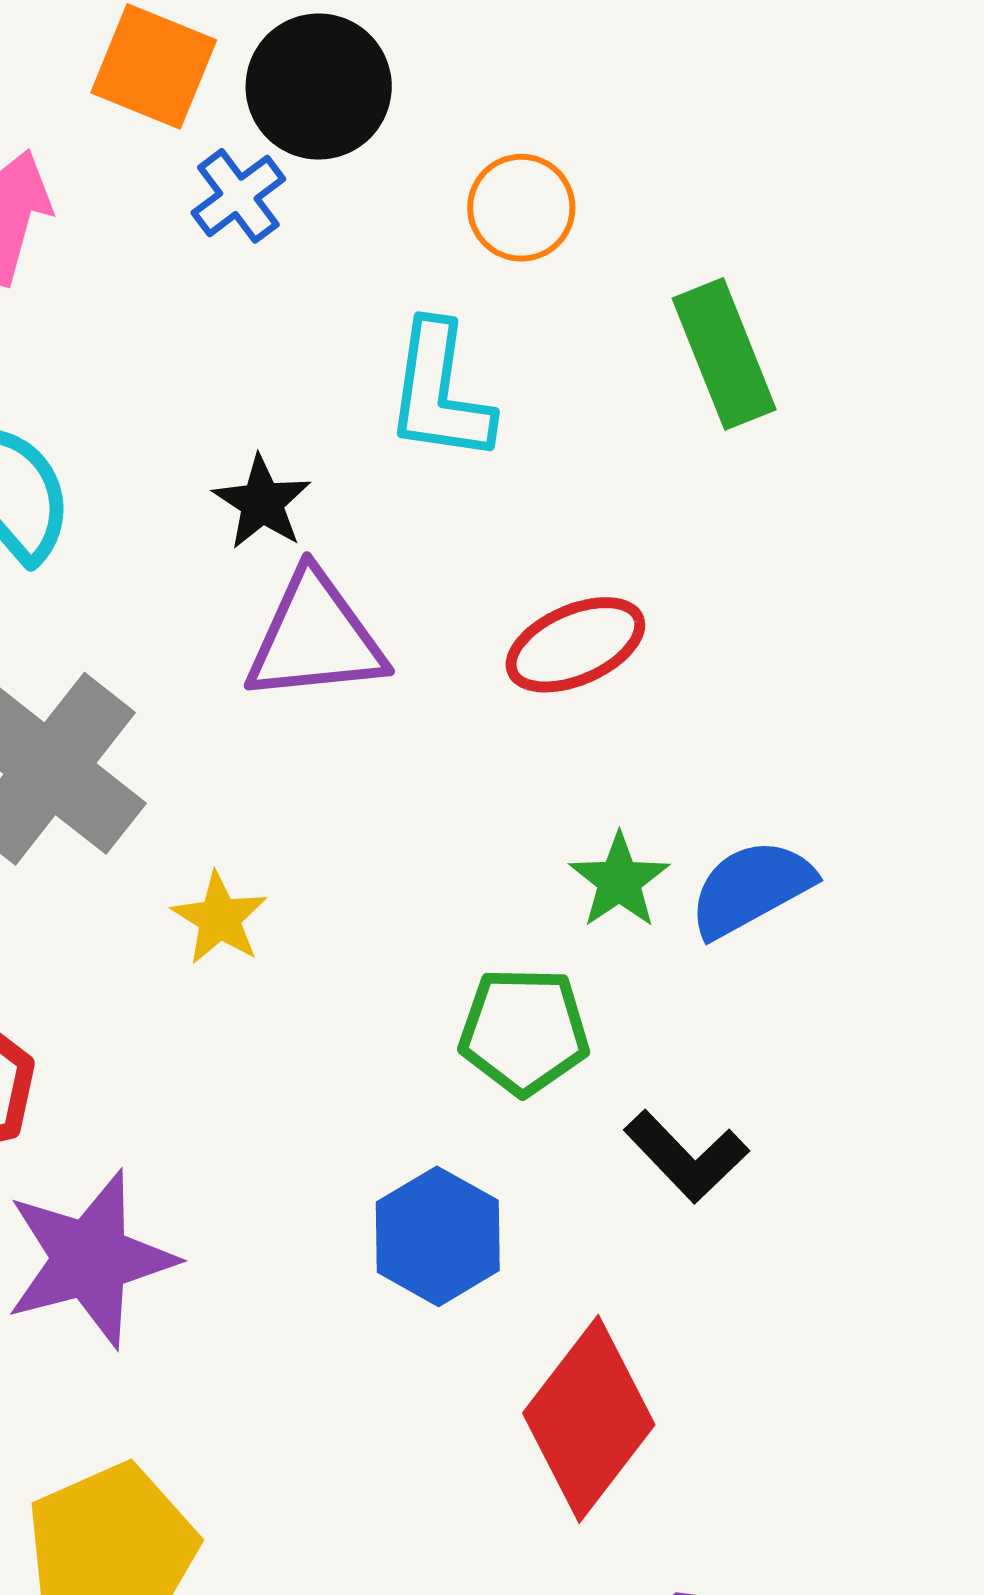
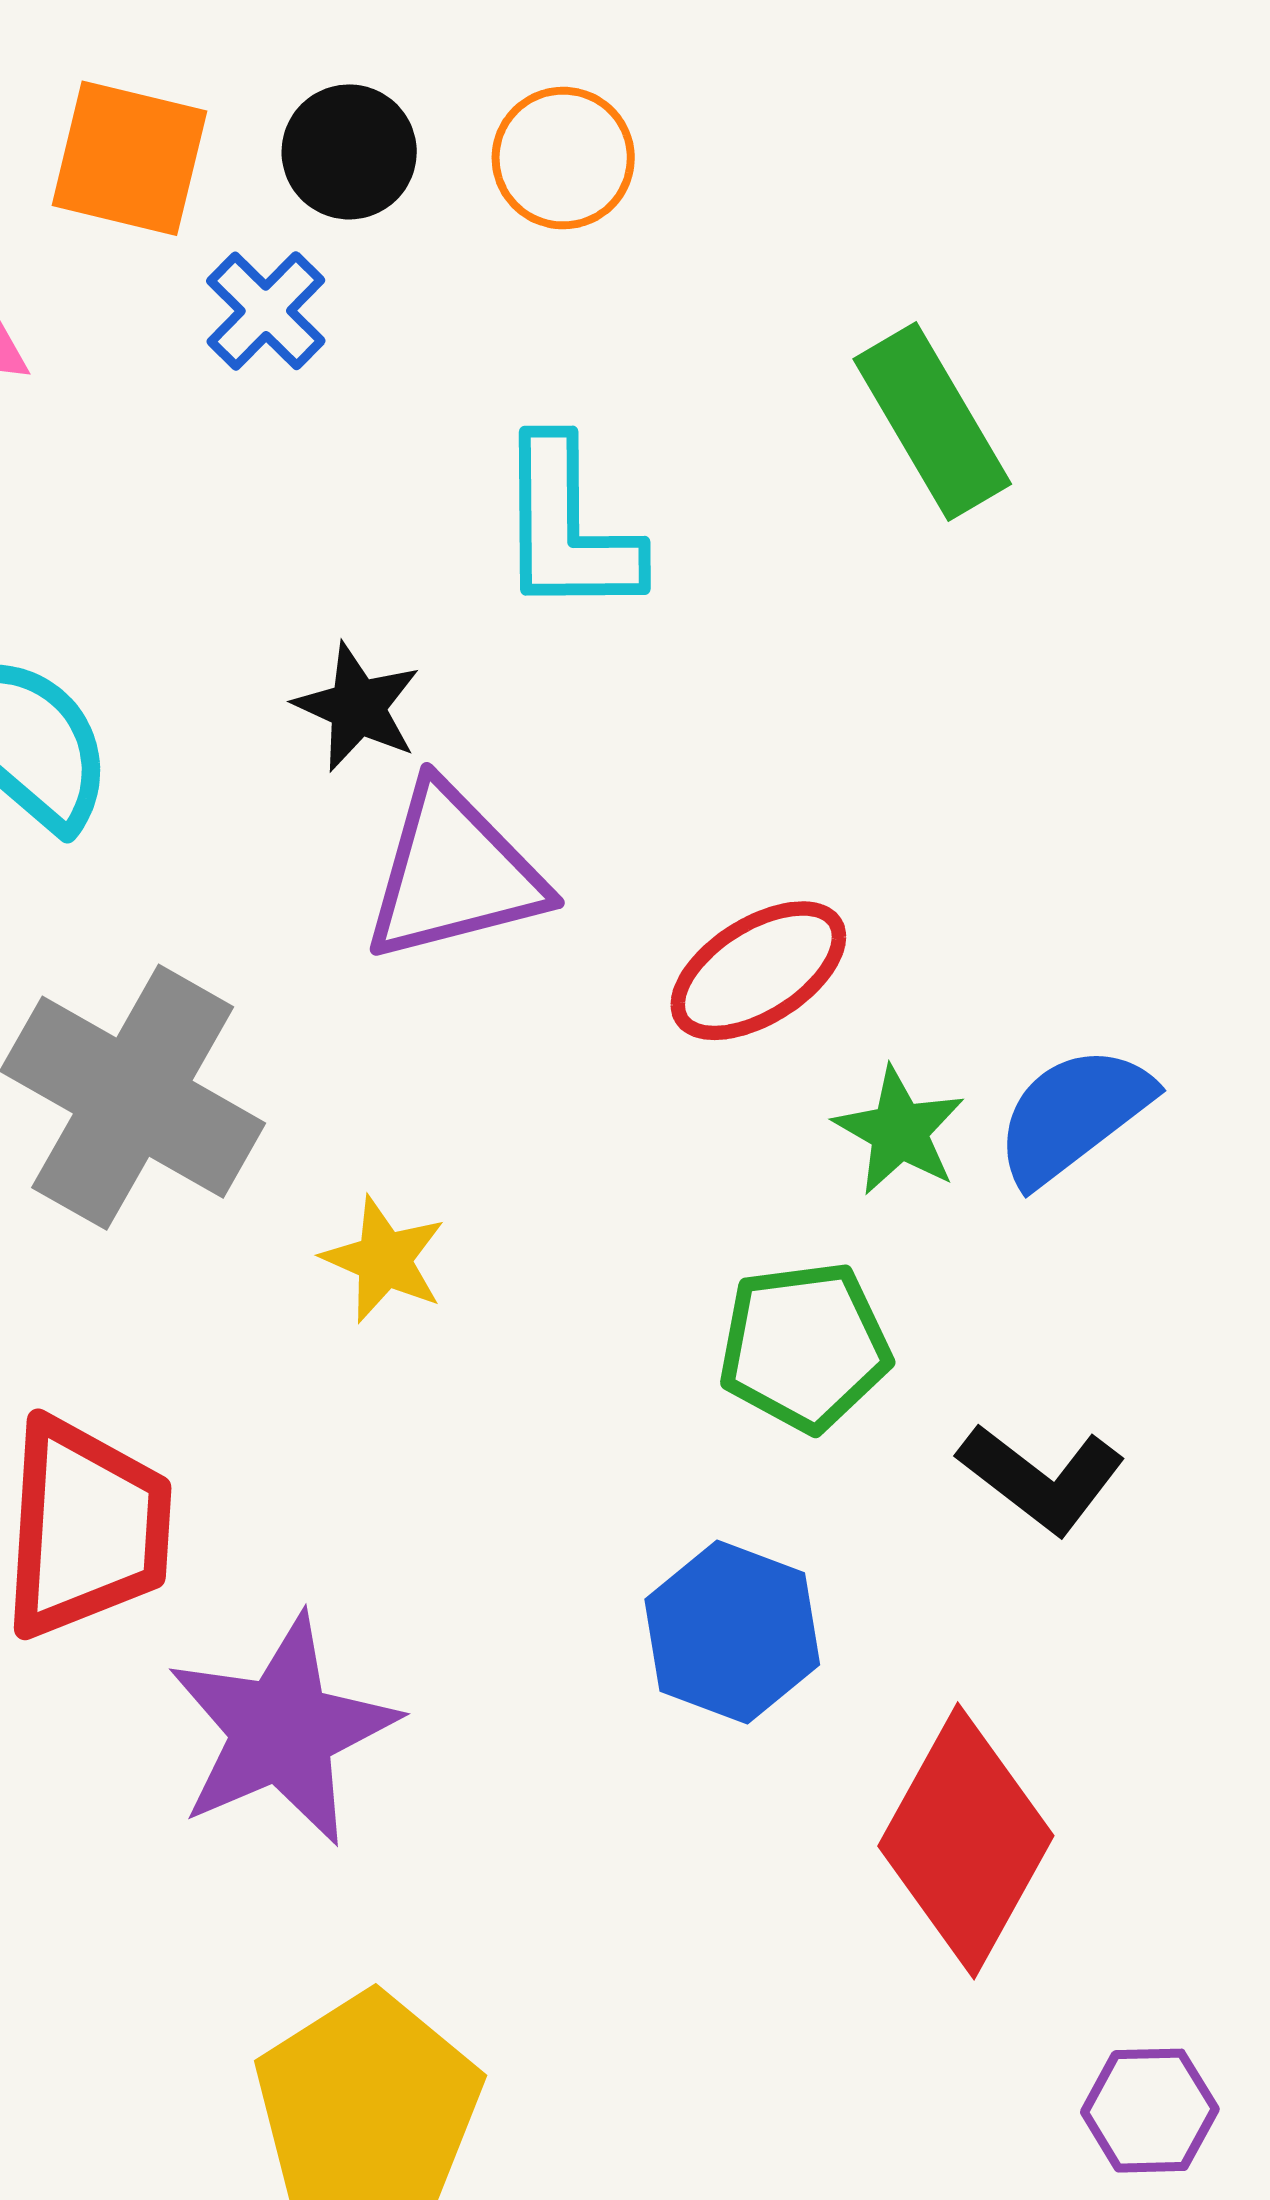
black circle: (319, 87) -> (349, 152), size x0.7
orange circle: (521, 208) -> (563, 158), moved
red ellipse: (575, 645) -> (758, 971), moved

